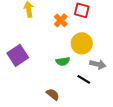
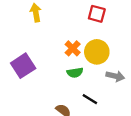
orange cross: (61, 20) -> (73, 48), moved
black line: (84, 79) -> (90, 99), moved

